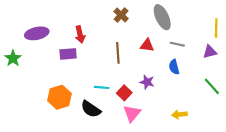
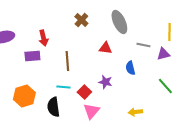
gray line: (177, 44) -> (143, 45), moved
brown line: (118, 53) -> (67, 61), moved
black semicircle: (91, 109) -> (53, 107), turned 48

